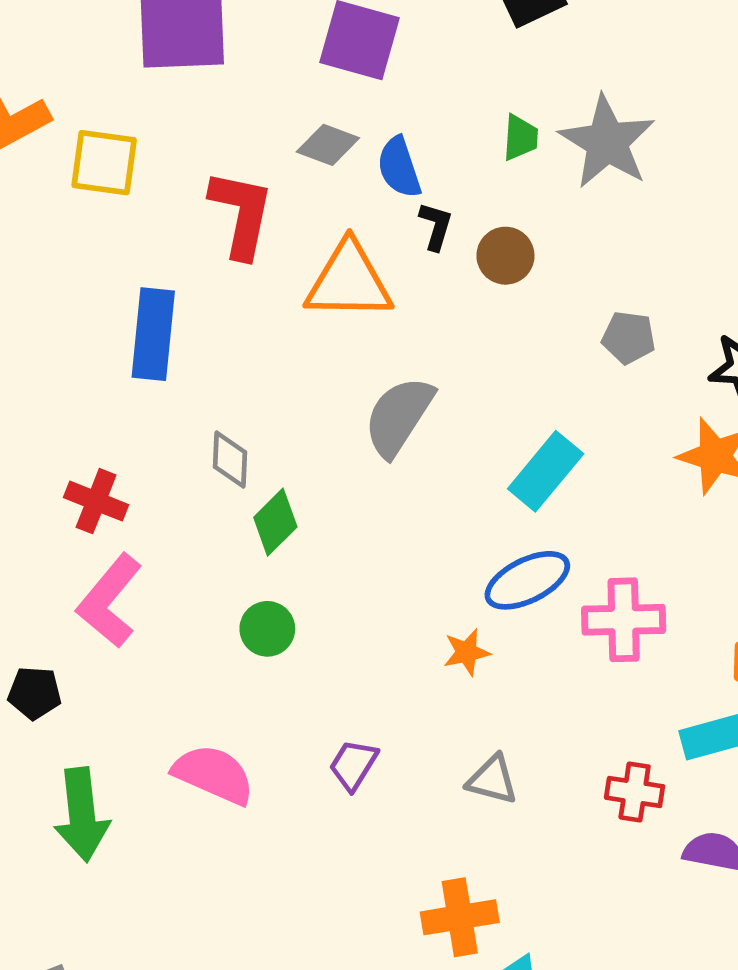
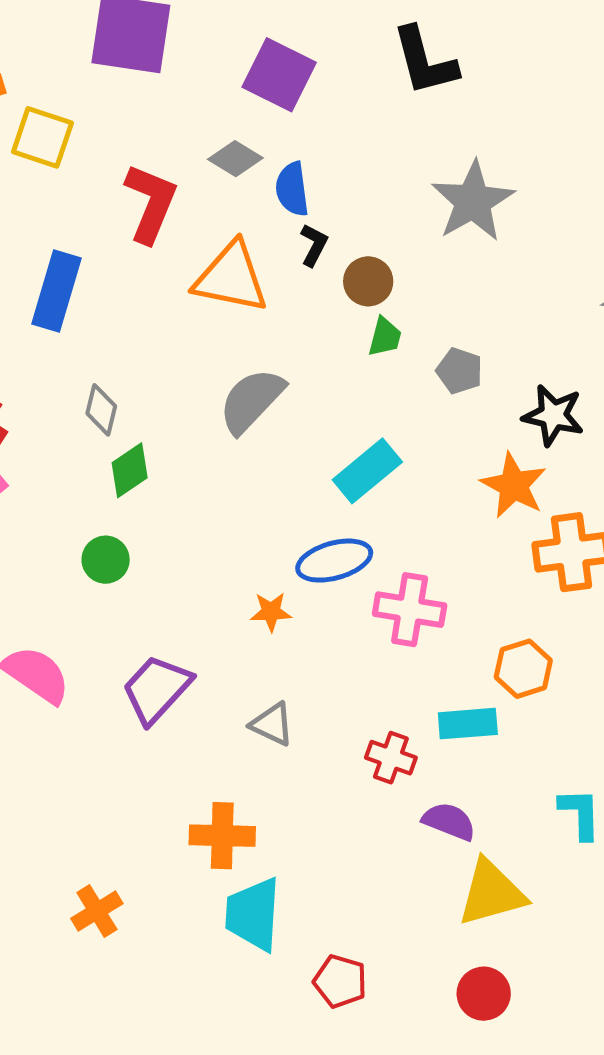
green trapezoid: (520, 138) -> (385, 337), moved
purple trapezoid: (353, 765) -> (157, 689), size x1.6

